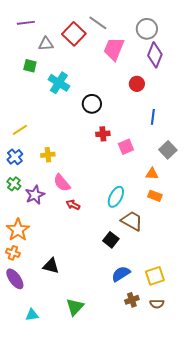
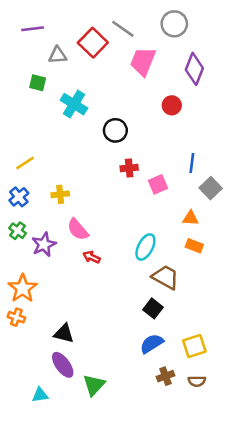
gray circle: (147, 29) -> (174, 24), moved
blue line: (153, 117) -> (192, 163), moved
black square: (111, 240) -> (153, 308), moved
purple ellipse: (15, 279) -> (63, 365), moved

